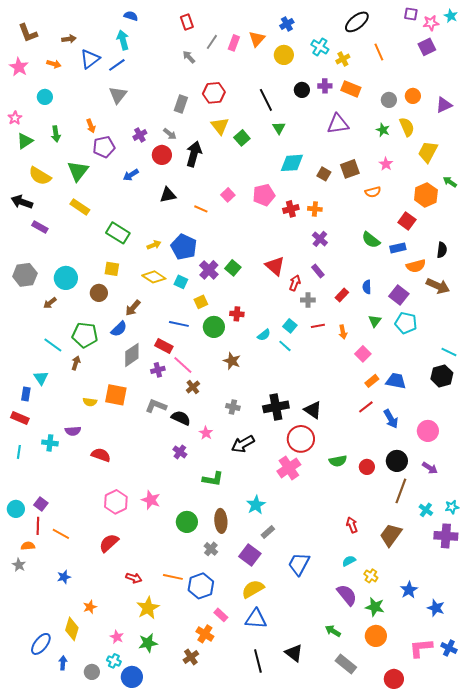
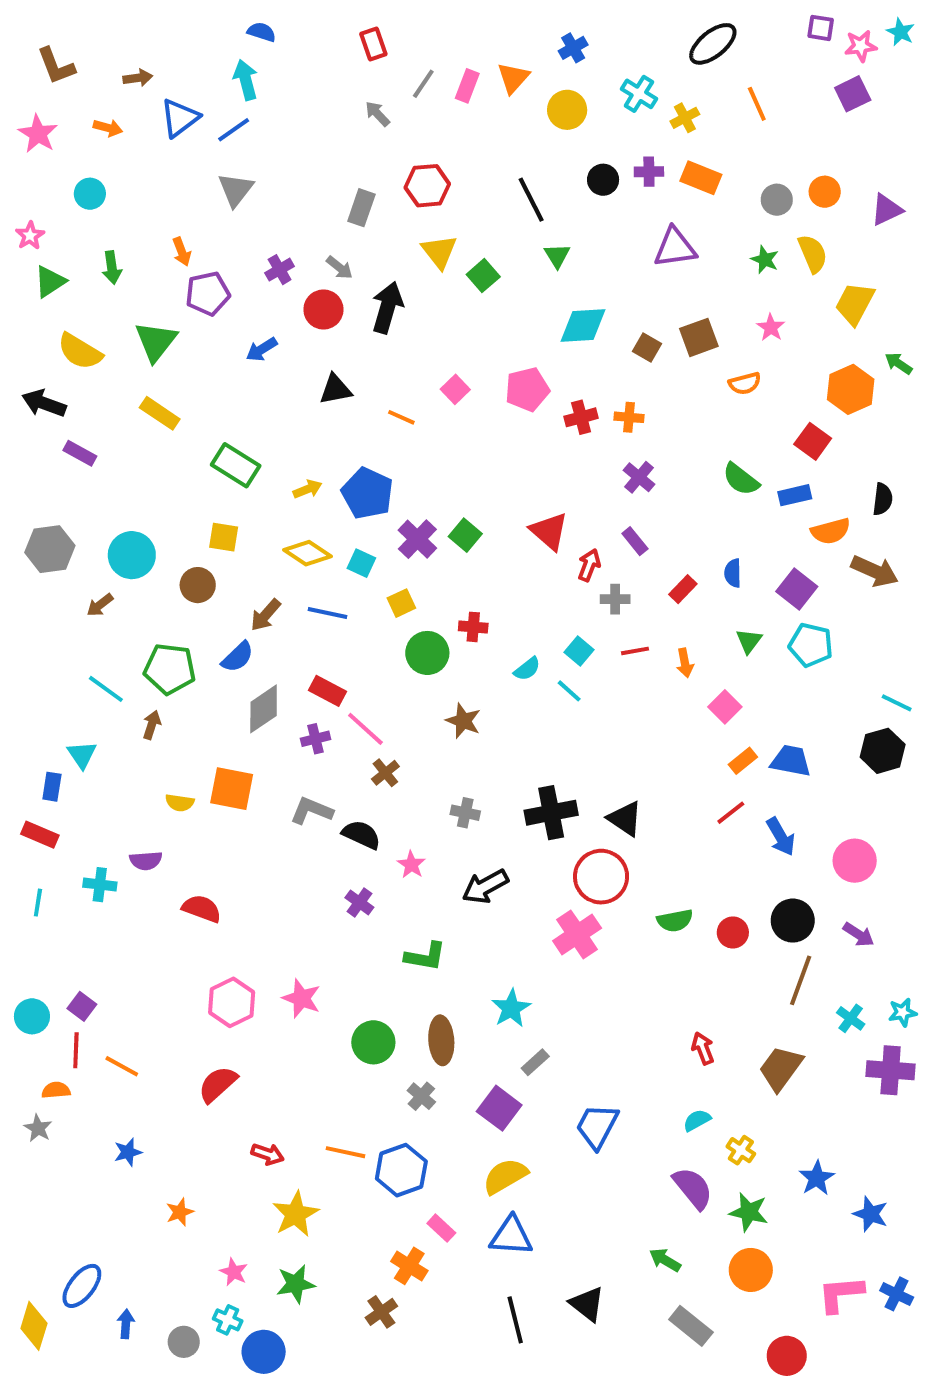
blue line: (179, 324) -> (327, 613), moved
yellow diamond: (72, 629) -> (34, 1326), moved

